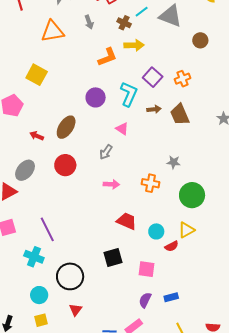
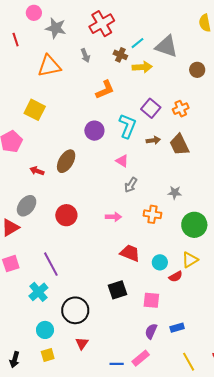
yellow arrow: (134, 45) -> (142, 67), moved
gray arrow: (106, 152) -> (131, 185), moved
red circle: (65, 165) -> (66, 215), moved
cyan cross: (34, 257) -> (38, 292), turned 30

